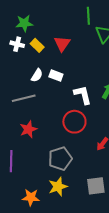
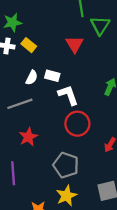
red triangle: (62, 44) -> (75, 44), moved
white L-shape: (83, 95) -> (68, 95), moved
gray pentagon: (60, 159) -> (66, 165), turned -30

